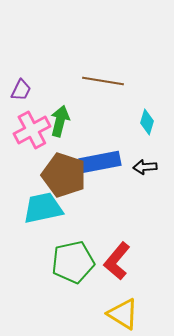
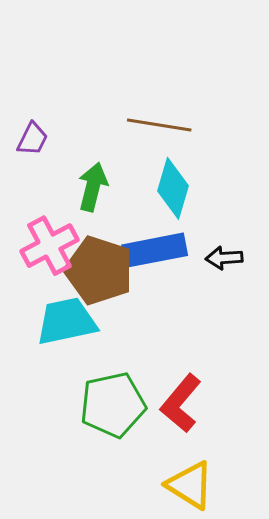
cyan diamond: (147, 122) -> (173, 188), moved, size x1.5
pink cross: (32, 130) -> (49, 246), moved

